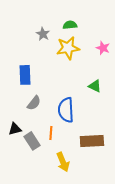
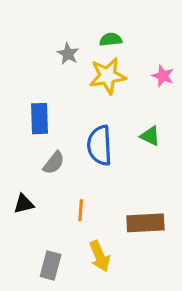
blue semicircle: (66, 110) -> (100, 145), moved
gray rectangle: (32, 141) -> (51, 266), moved, turned 48

